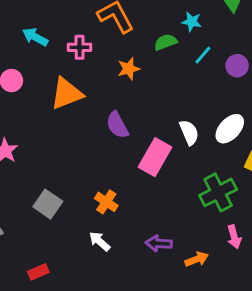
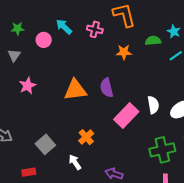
cyan arrow: (35, 37) -> (64, 27), moved
orange triangle: (67, 94) -> (75, 90), moved
gray square: (48, 204) -> (45, 144), moved

